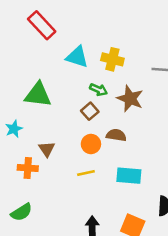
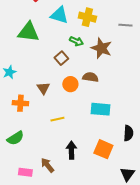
green triangle: (38, 95) -> (28, 32), moved
brown square: (90, 111) -> (61, 58), moved
brown triangle: (47, 149) -> (43, 88), moved
yellow line: (86, 173) -> (57, 119), moved

